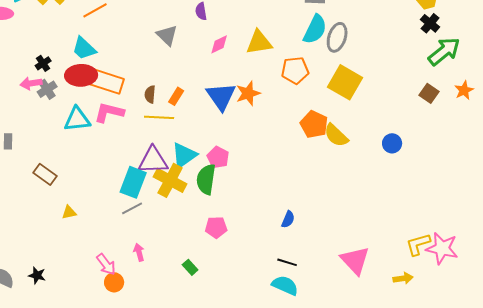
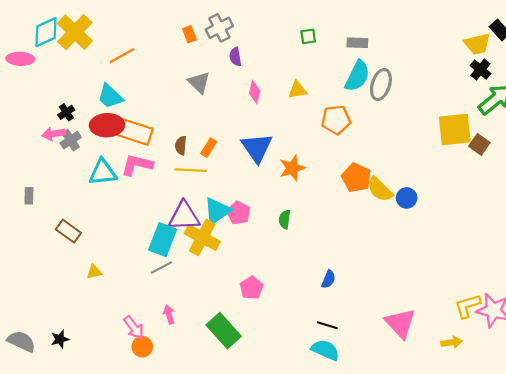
yellow triangle: (259, 42) -> (297, 90), size x0.7
pink diamond: (219, 44) -> (255, 92), turned -50
yellow square: (345, 82) -> (455, 129), moved, turned -36
orange star: (248, 93) -> (292, 168), moved
blue circle: (392, 143) -> (407, 198), moved
pink pentagon: (218, 157) -> (239, 213), moved
green semicircle: (206, 179) -> (285, 219), moved, size x0.6
pink pentagon: (216, 227) -> (251, 288), turned -30
green rectangle: (190, 267) -> (224, 331), size x2.0
black star: (37, 275) -> (60, 339), turned -30

